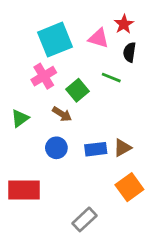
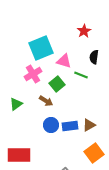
red star: (124, 24) -> (84, 31), moved
pink triangle: (99, 38) -> (64, 61), moved
blue circle: (56, 148) -> (51, 125), moved

